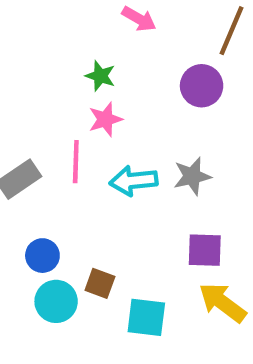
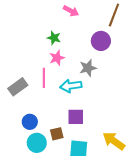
gray star: (192, 176) -> (88, 68), moved
purple square: (205, 250) -> (76, 117), moved
brown square: (100, 283) -> (57, 134), turned -32

